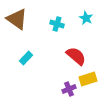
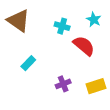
red semicircle: (76, 56) -> (84, 46), moved
purple cross: (69, 89) -> (63, 84), moved

